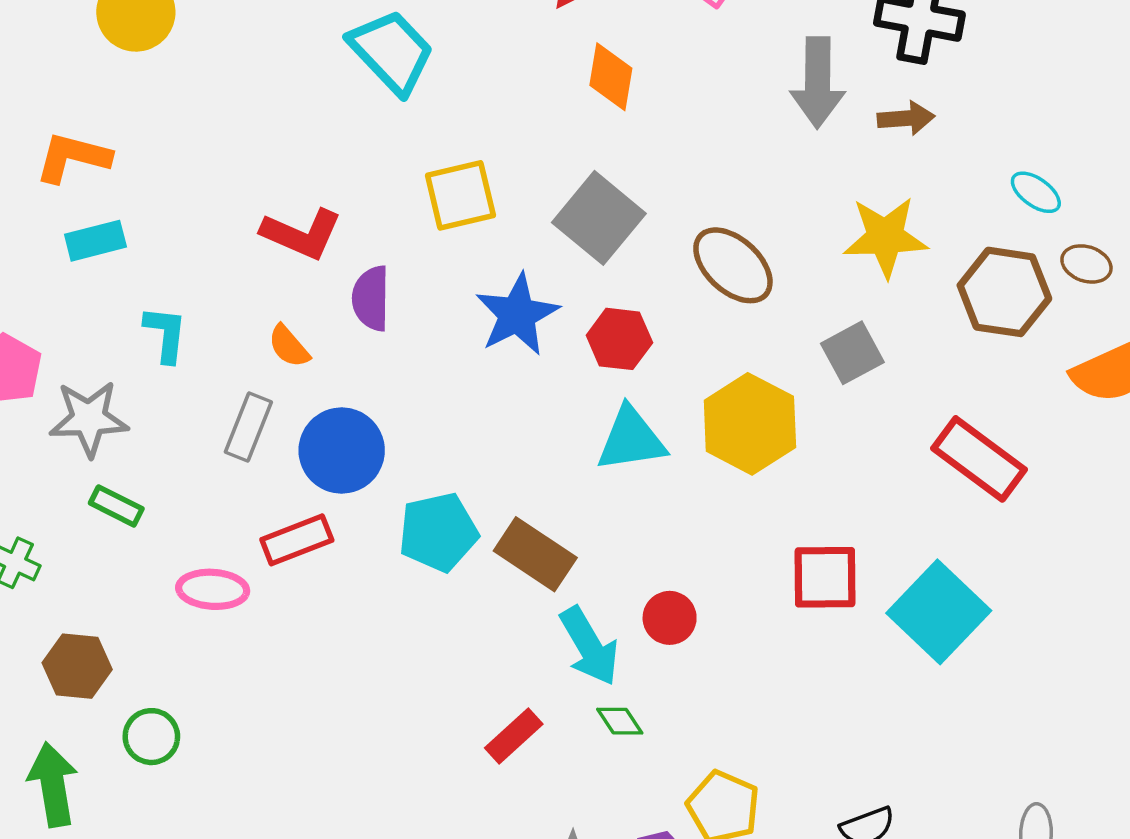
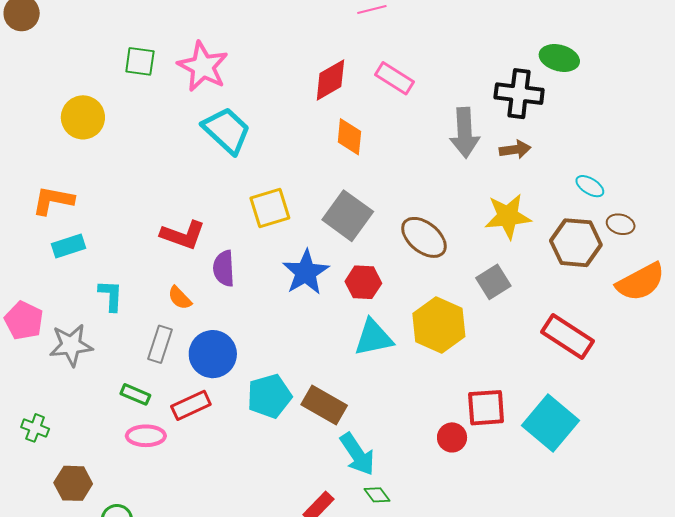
green rectangle: (116, 506) -> (135, 394), moved
red circle: (670, 618) -> (452, 437), moved

